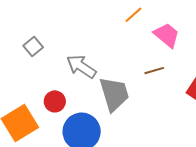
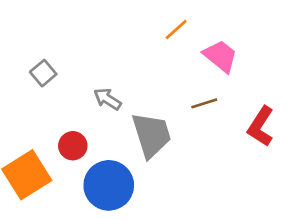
gray arrow: (81, 67) -> (107, 99), size x0.7

